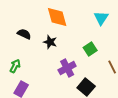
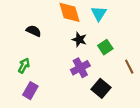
cyan triangle: (101, 18) -> (99, 13), moved
black star: (50, 42) -> (79, 40), moved

